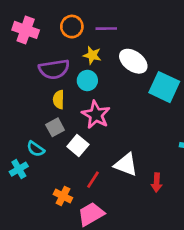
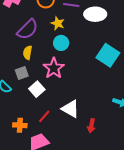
white ellipse: (133, 61) -> (95, 14), moved, turned -45
purple semicircle: (54, 69) -> (28, 29), turned -45
cyan circle: (87, 81) -> (61, 43), moved
orange cross: (63, 196) -> (20, 125), turned -32

